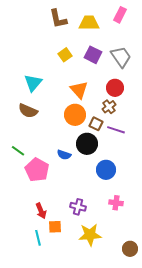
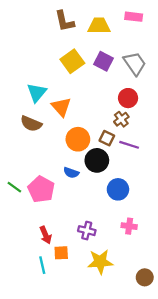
pink rectangle: (120, 15) -> (134, 17), turned 70
yellow square: (65, 55) -> (72, 61), size x1.5
orange triangle: (79, 90) -> (61, 107), moved
orange circle: (75, 115) -> (78, 139), moved
green line: (18, 151) -> (14, 187), moved

